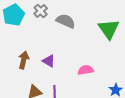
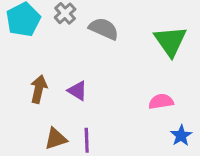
pink semicircle: (86, 70) -> (161, 102), moved

